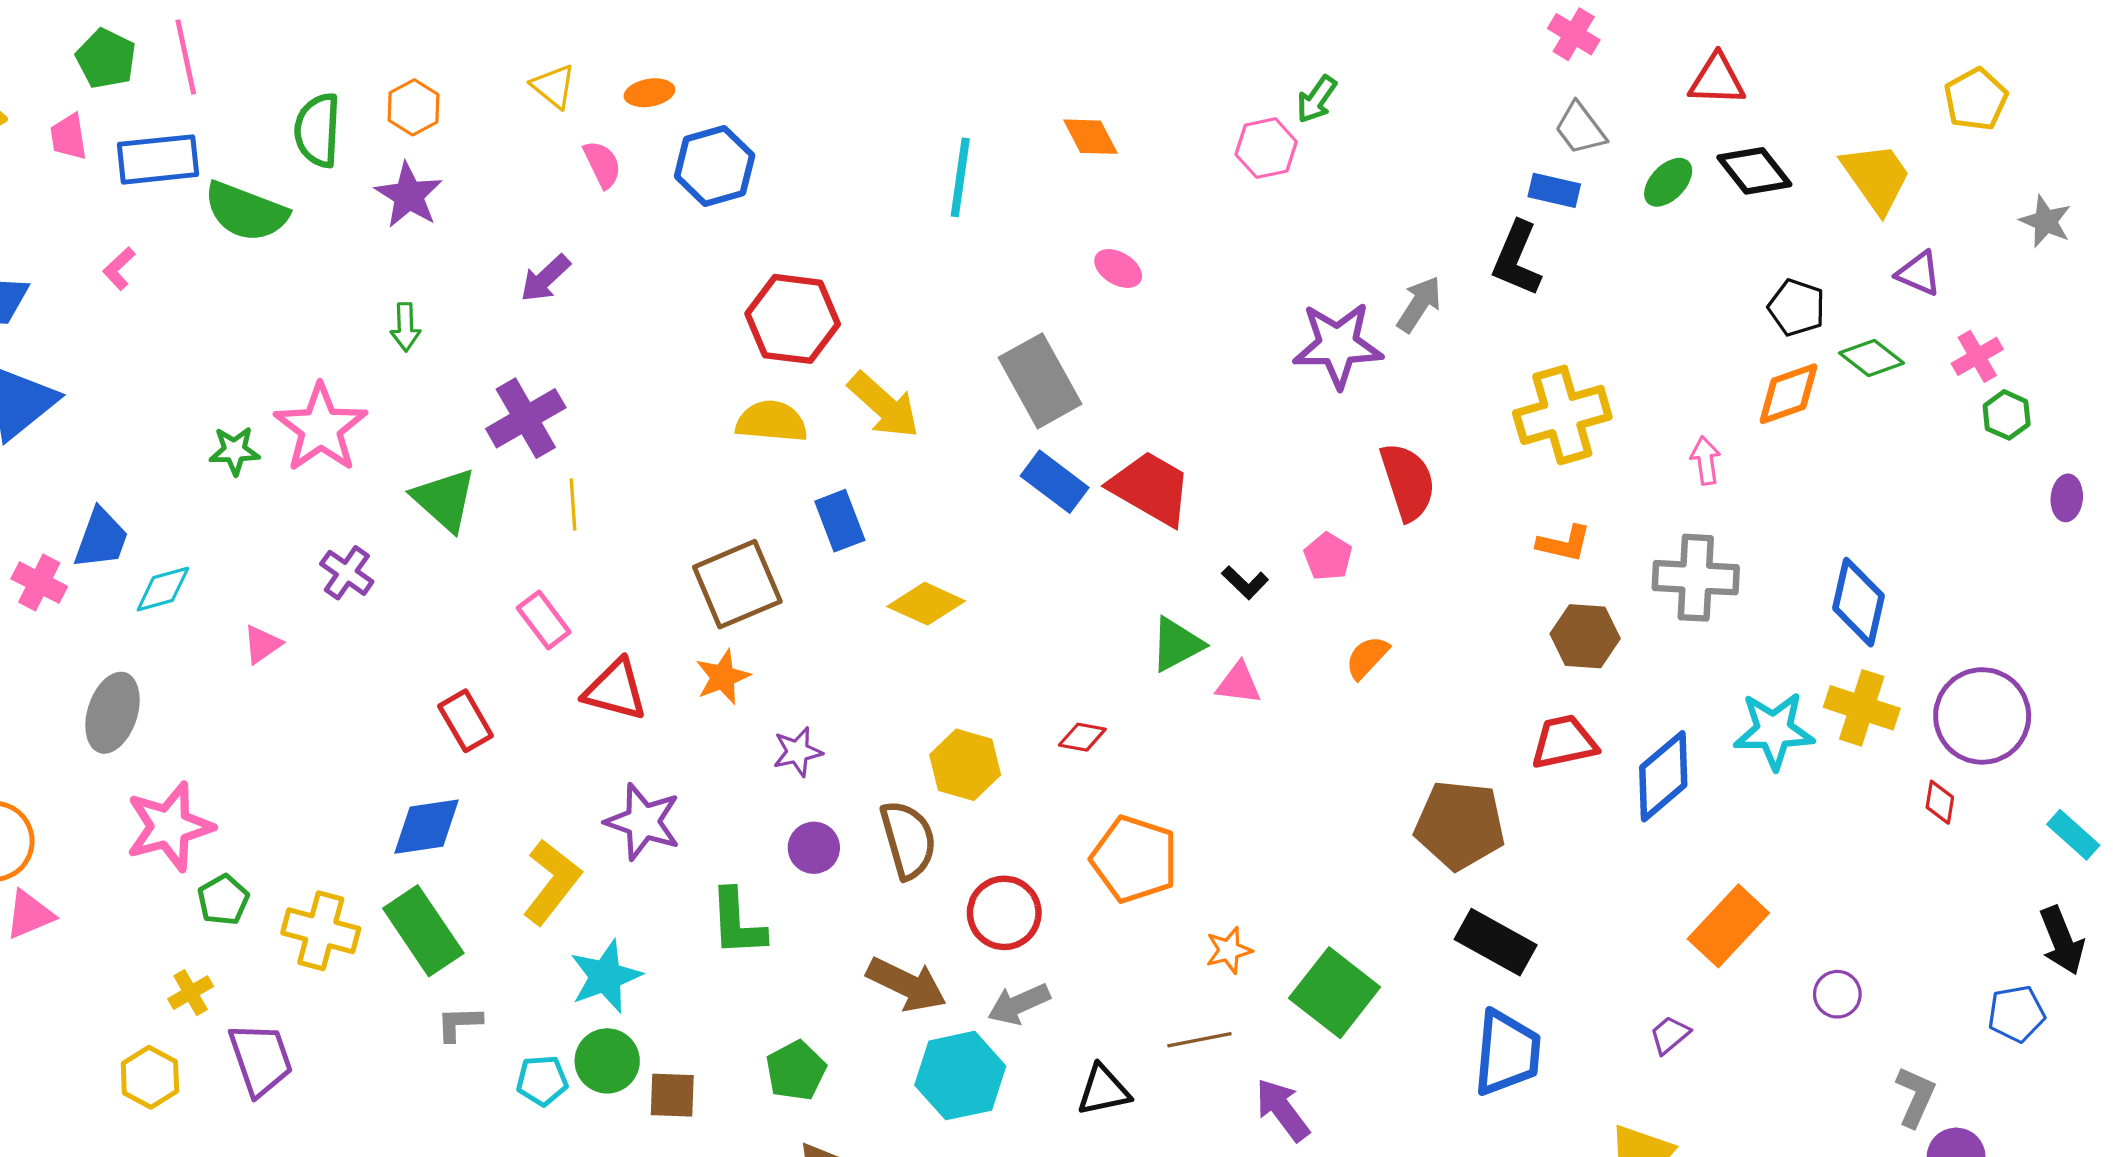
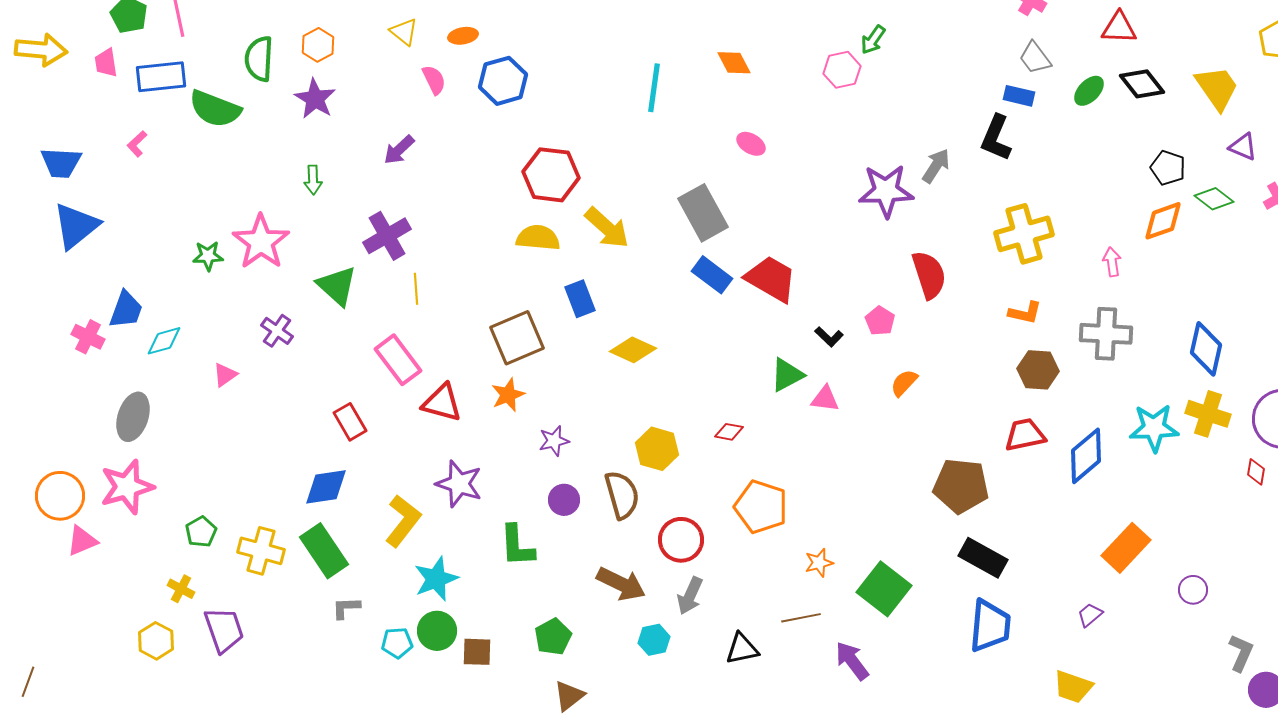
pink rectangle: (544, 620) -> (398, 360), size x1.4
pink star: (169, 827) -> (127, 487), moved
yellow cross: (191, 993) -> (181, 589), turned -32
gray arrow: (1019, 1004) -> (690, 596), turned -42
cyan hexagon: (960, 1076) -> (654, 640), size x0.6

